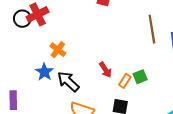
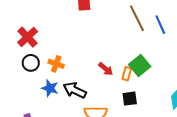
black circle: (22, 19) -> (31, 63), moved
green square: (140, 77) -> (140, 66), size x1.5

